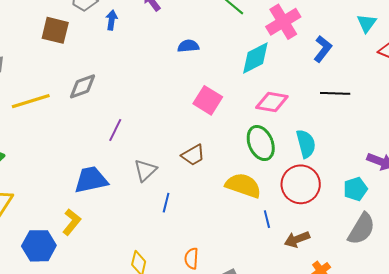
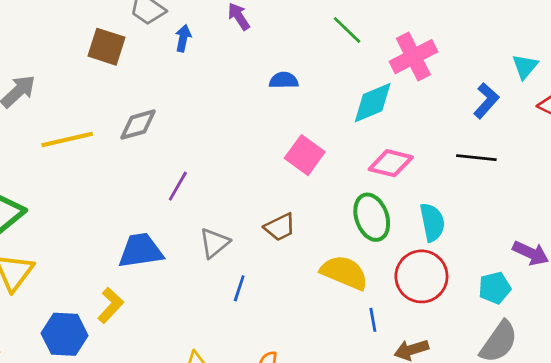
blue L-shape: (323, 49) -> (486, 101), moved

